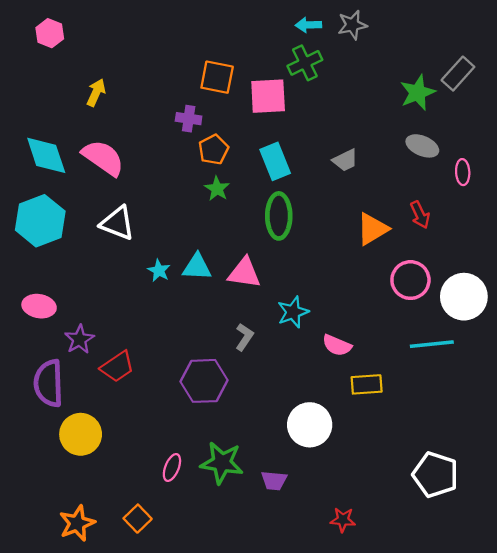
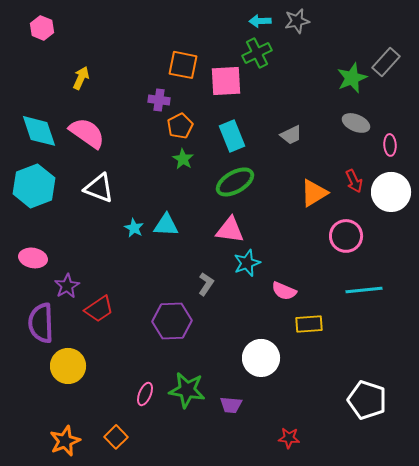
green ellipse: (279, 216) -> (235, 182), turned 60
pink triangle: (244, 273) -> (230, 230), moved
white circle: (464, 297) -> (391, 192), moved

